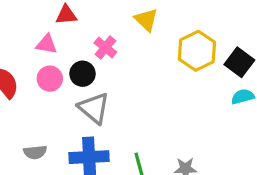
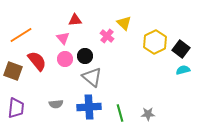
pink triangle: (47, 44) -> (63, 38), turned 40
pink cross: (105, 48) -> (107, 36), moved

